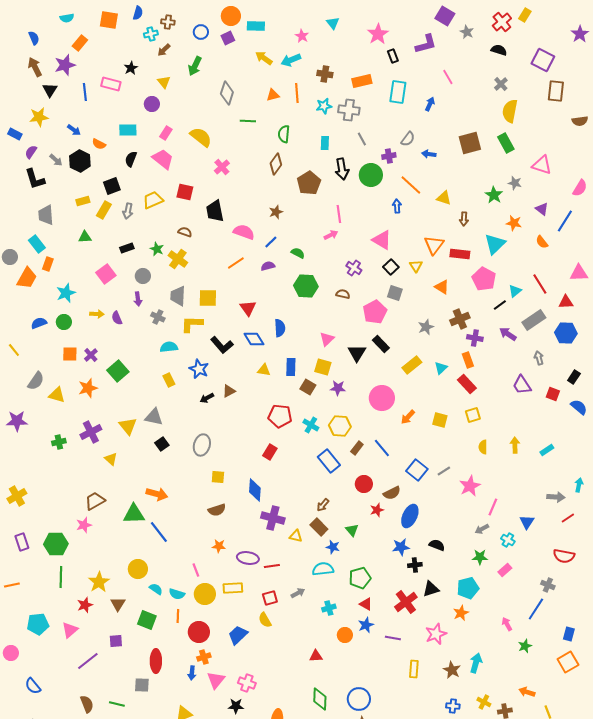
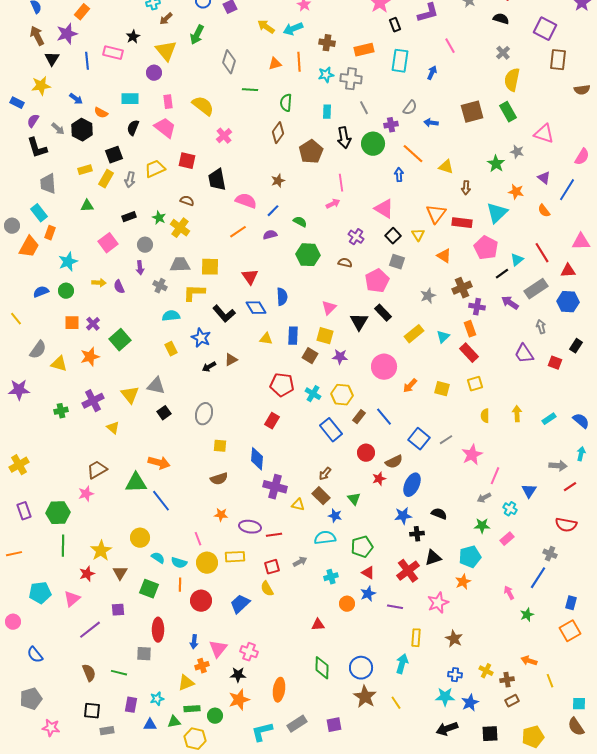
yellow triangle: (164, 82) -> (166, 51), size x1.6
pink rectangle: (166, 133) -> (168, 102), turned -40
gray trapezoid: (178, 296) -> (180, 265), turned 85
blue semicircle: (579, 407) -> (581, 421), moved
orange cross: (204, 657) -> (202, 666), moved
cyan arrow: (476, 663) -> (402, 664), moved

